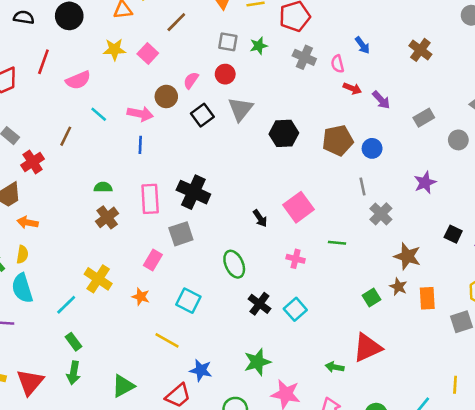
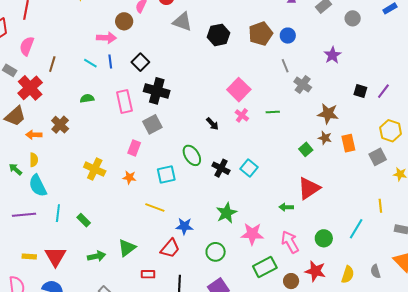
pink semicircle: (78, 80) -> (27, 46), moved, turned 144
gray triangle: (240, 109) -> (182, 22), turned -40
cyan line: (99, 114) -> (90, 63), moved
black square: (202, 115) -> (140, 62), moved
red cross: (33, 162) -> (30, 88), size x1.4
brown cross: (107, 217) -> (60, 125), moved
black arrow: (260, 218) -> (212, 124), moved
pink cross: (296, 259) -> (242, 115), moved, turned 32
green ellipse: (234, 264) -> (192, 155), moved
cyan square: (188, 301) -> (166, 174), turned -30
cyan line: (66, 305) -> (58, 213), moved, turned -30
green arrow: (74, 373) -> (96, 256), moved, turned -102

